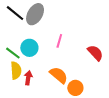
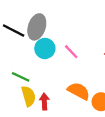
pink line: (59, 41) -> (71, 52), turned -48
cyan circle: (29, 48) -> (45, 48), moved

